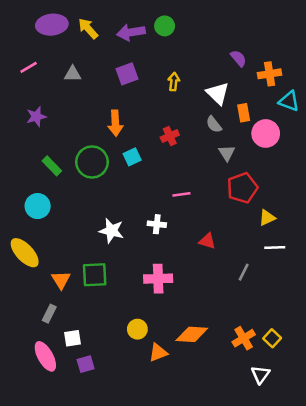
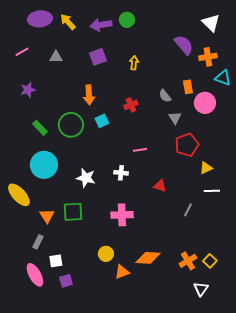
purple semicircle: (238, 58) -> (184, 45), size x1.5
white triangle: (218, 93) -> (211, 23), moved
cyan circle: (38, 206) -> (44, 165), moved, size x1.4

